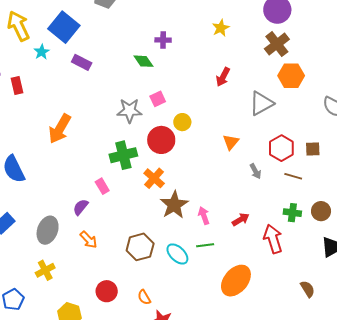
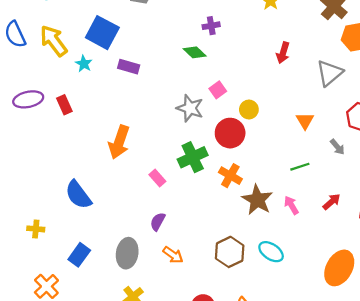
gray star: (129, 111) -> (190, 108), turned 30
pink rectangle: (102, 186) -> (157, 178), moved
green line: (205, 245) -> (300, 167), moved

